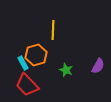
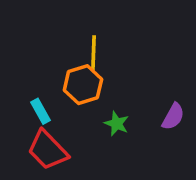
orange hexagon: (36, 55) -> (83, 85), moved

